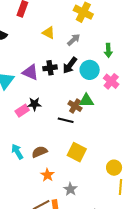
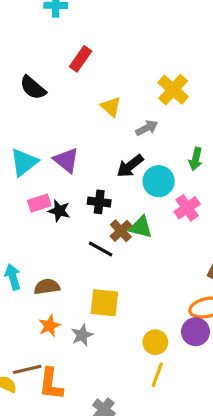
black cross: (50, 68) -> (99, 202), moved
pink rectangle: (22, 111) -> (39, 203), moved
yellow square: (77, 152) -> (104, 303), turned -36
gray star: (70, 189) -> (82, 335), moved

